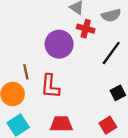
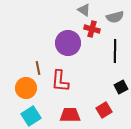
black line: (111, 53) -> (115, 51), turned -35
red square: (108, 125) -> (104, 110), moved

